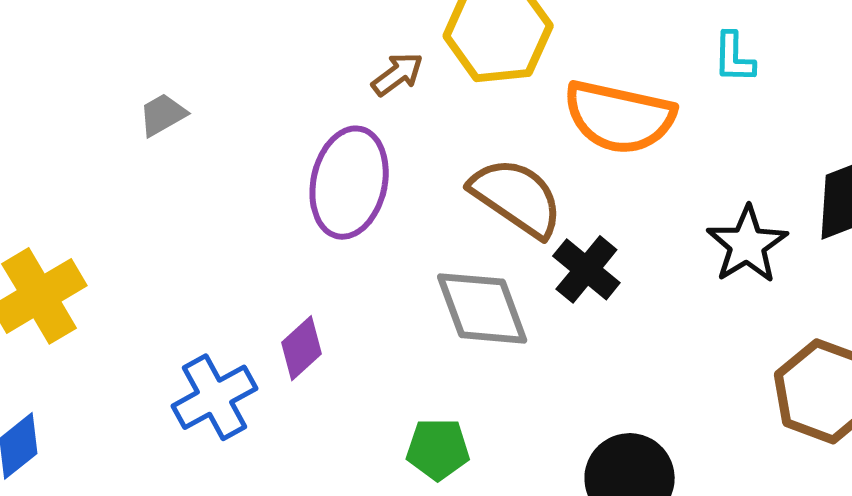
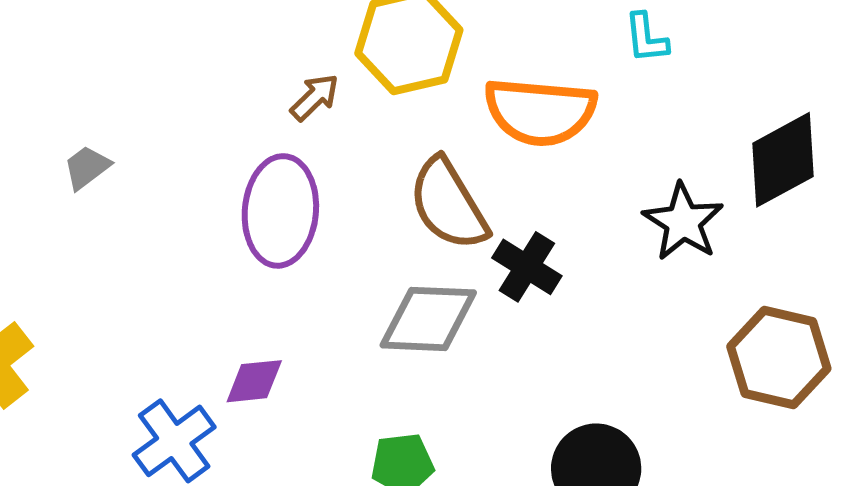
brown semicircle: (517, 197) -> (448, 204), turned -148
gray diamond: (482, 308) -> (428, 319), turned -60
purple diamond: (301, 348) -> (254, 381), turned 44

